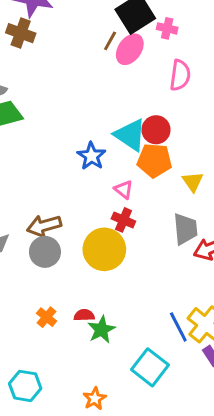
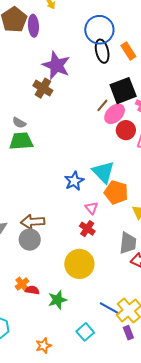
red circle: (156, 130) -> (126, 130), moved
yellow circle: (104, 249) -> (79, 264), moved
red semicircle: (84, 315) -> (32, 290), moved
blue line: (178, 327) -> (110, 308), turned -45
cyan square: (150, 367) -> (85, 332), size x0.7

